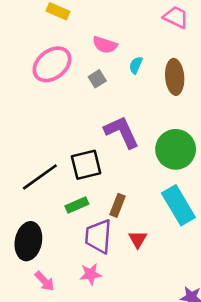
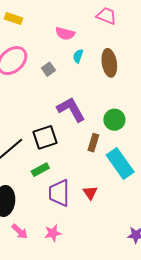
pink semicircle: (105, 45) -> (65, 34), moved
green circle: (176, 149) -> (114, 120), size x0.7
brown rectangle: (117, 205) -> (93, 143), moved
pink star: (91, 274) -> (53, 233), moved

